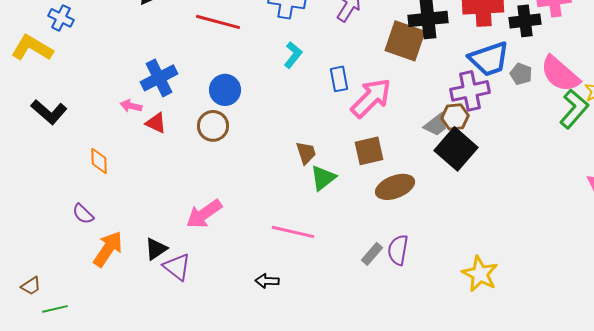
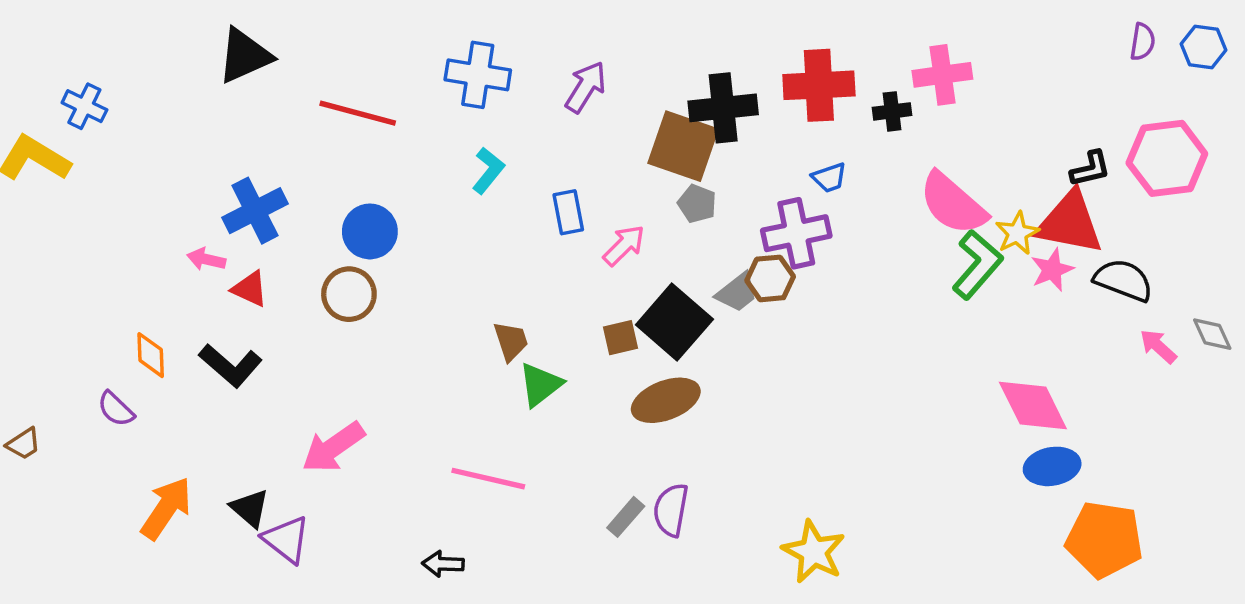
black cross: (525, 21) -> (892, 111), size x0.7
blue trapezoid: (489, 59) -> (829, 178), size x0.5
gray pentagon: (521, 74) -> (697, 204), moved
pink arrow: (371, 98) -> (624, 245), size x0.6
black L-shape: (49, 112) -> (231, 365), moved
black square: (456, 149) -> (674, 322), moved
brown square: (369, 151) -> (620, 338), size x0.7
purple semicircle: (83, 214) -> (116, 409), moved
black triangle: (156, 249) -> (250, 508), turned -45
brown trapezoid: (31, 286) -> (24, 444), moved

